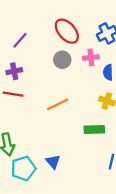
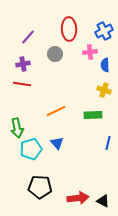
red ellipse: (67, 31) -> (69, 29), turned 40
gray circle: (62, 60) -> (55, 54), moved
orange line: (58, 104) -> (56, 111), moved

